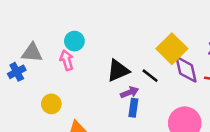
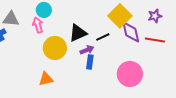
black line: (150, 76) -> (103, 37), turned -64
yellow circle: (51, 104) -> (55, 48), moved, size x1.5

